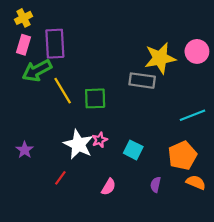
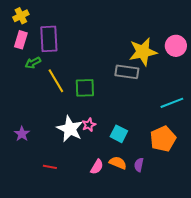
green arrow: (37, 70) -> (33, 63), size x0.6
red line: (60, 178) -> (50, 167), moved, turned 64
orange semicircle: (196, 182) -> (118, 163), moved

